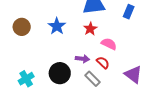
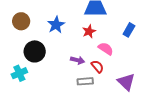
blue rectangle: (129, 12) -> (129, 30), moved
black circle: (60, 73) -> (35, 51), moved
gray rectangle: (92, 79) -> (85, 81), turned -56

